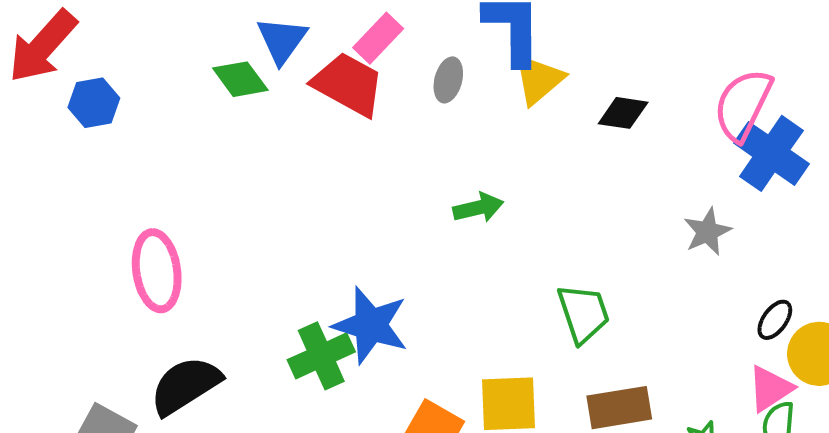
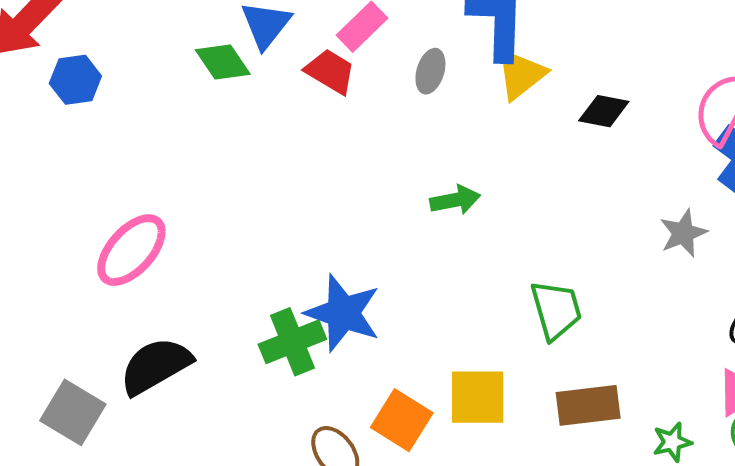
red trapezoid: (348, 84) -> (330, 71), size x0.7
pink ellipse: (157, 271) -> (131, 250), turned 48

